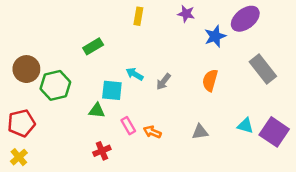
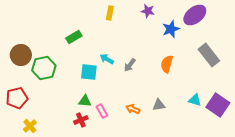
green triangle: (97, 111) -> (85, 101), moved
pink rectangle: (128, 126) -> (102, 111), moved
orange arrow: (152, 132) -> (133, 109), moved
yellow cross: (19, 157) -> (30, 126), moved

